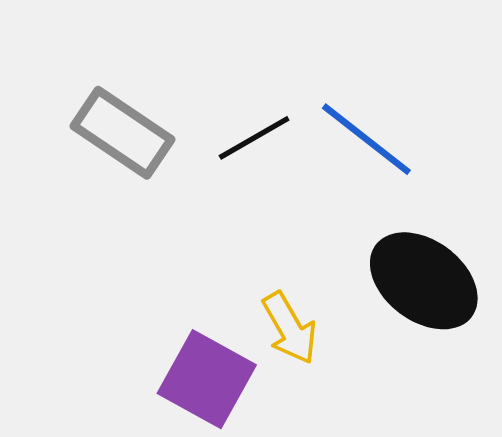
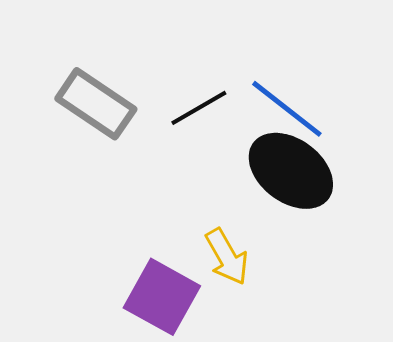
black ellipse: (424, 281) -> (291, 171), moved

